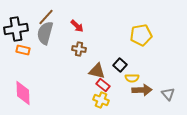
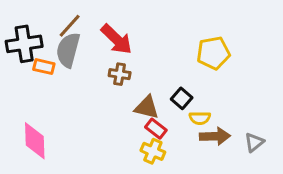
red arrow: (77, 26) -> (117, 39), size x1.6
orange rectangle: (23, 50) -> (44, 67), moved
gray triangle: (168, 94) -> (254, 142), turned 32

